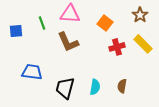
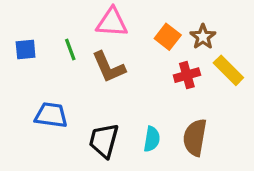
brown star: (140, 15) -> (203, 37), moved
green line: (42, 23) -> (70, 50), moved
brown semicircle: (122, 86) -> (195, 137), size x1.6

